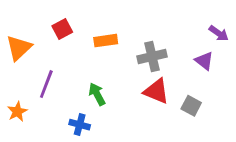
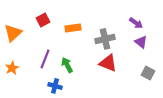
purple arrow: (219, 33) -> (136, 23), moved
purple line: (46, 84) -> (45, 59), moved
gray square: (191, 106) -> (148, 73), moved
orange star: (17, 112) -> (12, 68), moved

